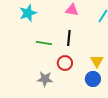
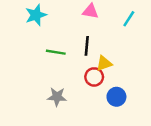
yellow triangle: (97, 61) -> (104, 63), moved, turned 40
red circle: (65, 63) -> (94, 77), moved

